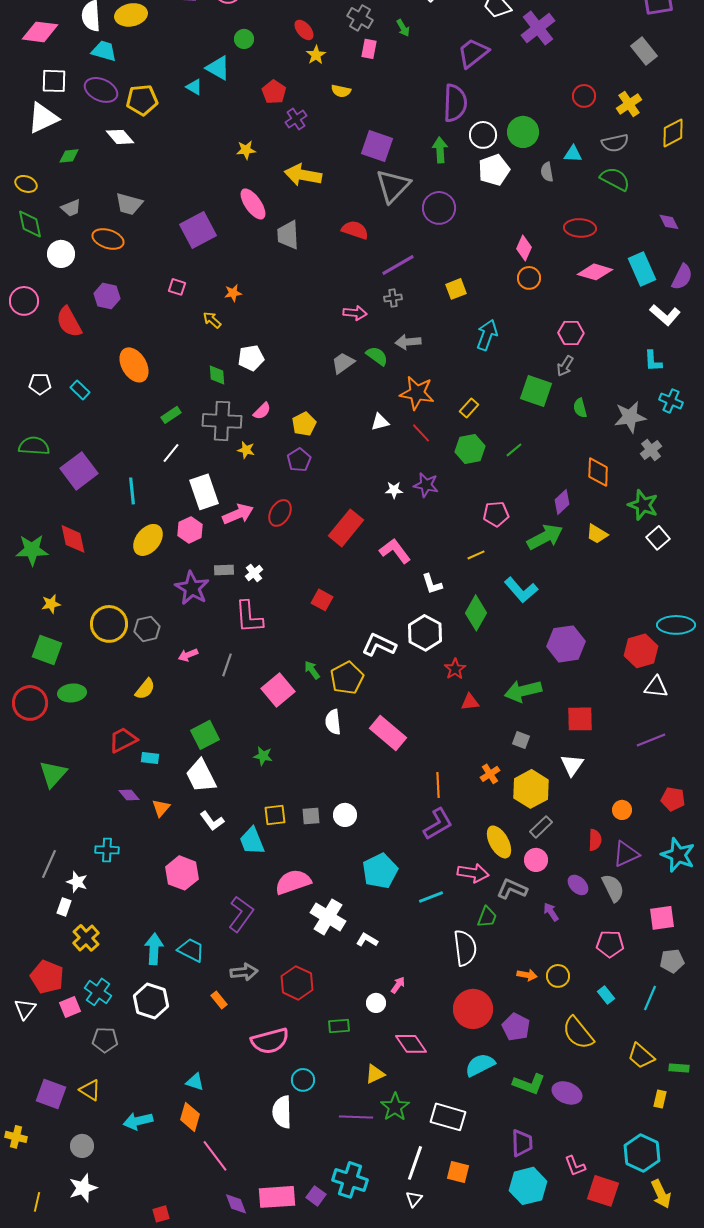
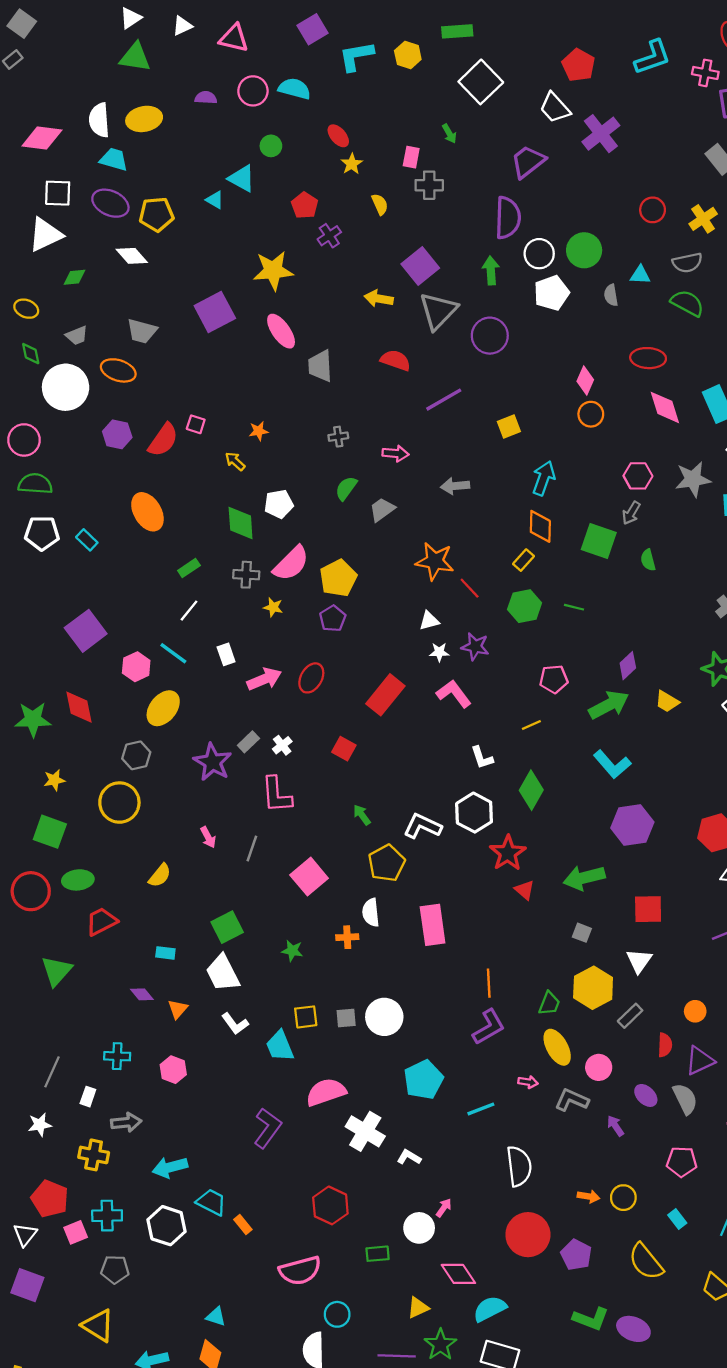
gray cross: (360, 18) -> (429, 185), moved, turned -30
yellow semicircle: (341, 91) -> (380, 204), turned -126
purple square: (377, 146) -> (420, 266), turned 32
yellow star: (246, 150) -> (273, 270), size x1.8
yellow arrow: (303, 175) -> (379, 299), moved, size x0.7
green diamond: (30, 224) -> (31, 354), size x0.7
purple square: (198, 230) -> (215, 312), moved
white circle: (61, 254) -> (66, 387), size x1.5
pink diamond: (595, 272) -> (665, 407), turned 56
gray cross: (393, 298) -> (338, 437), moved
red semicircle: (69, 322) -> (163, 440), moved, turned -116
green semicircle: (377, 356) -> (346, 488), moved, turned -90
green diamond: (217, 375) -> (241, 523), size x1.5
white pentagon: (40, 384) -> (42, 533), size x1.4
orange star: (417, 393) -> (435, 561), moved
pink semicircle: (262, 411) -> (291, 563), size x1.8
gray star: (630, 417) -> (693, 479), moved
gray cross: (222, 421) -> (246, 575), size x0.6
white triangle: (380, 422) -> (429, 621), moved
yellow pentagon: (304, 424) -> (338, 578), size x1.4
green semicircle: (34, 446) -> (35, 484), moved
green line: (514, 450) -> (574, 607), turned 54
orange diamond: (598, 472) -> (540, 526), moved
cyan line: (132, 491) -> (173, 653), moved, turned -48
white rectangle: (204, 492) -> (226, 654), size x0.6
pink hexagon: (190, 530) -> (136, 667), moved
pink L-shape: (395, 551) -> (454, 694), moved
gray rectangle: (224, 570) -> (248, 742), turned -42
cyan L-shape: (521, 590) -> (612, 764), moved
red square: (322, 600) -> (344, 749), moved
gray hexagon: (147, 629) -> (136, 755), moved
pink arrow: (188, 655) -> (208, 837), turned -96
red star: (455, 669) -> (508, 853), size x1.5
green arrow: (312, 670) -> (362, 815), moved
red triangle: (470, 702) -> (525, 890), turned 48
pink rectangle: (388, 733) -> (433, 925), turned 42
red trapezoid: (123, 740) -> (101, 921), moved
orange cross: (490, 774) -> (347, 937), moved, turned 30
white circle: (345, 815) -> (384, 1017), size x1.4
gray rectangle: (541, 827) -> (630, 1016), moved
pink hexagon: (182, 873) -> (173, 1070), moved, size x0.7
pink arrow: (473, 873) -> (528, 1082), size x0.6
white star: (77, 882) -> (40, 1125), moved, turned -30
white rectangle: (64, 907) -> (88, 1097), moved
green trapezoid: (487, 917) -> (549, 1003), moved
yellow cross: (86, 938) -> (94, 1155), turned -36
cyan arrow: (154, 949) -> (170, 1167), turned -108
cyan trapezoid: (191, 950) -> (211, 1202), moved
gray arrow: (244, 972) -> (126, 1122), moved
cyan cross: (98, 992) -> (107, 1216), turned -36
white circle: (376, 1003) -> (419, 1228), size x1.4
cyan semicircle: (480, 1065) -> (490, 1309), moved
yellow triangle: (90, 1090) -> (98, 1326), size x1.4
purple square: (51, 1094) -> (27, 1285), moved

